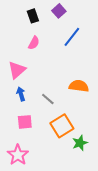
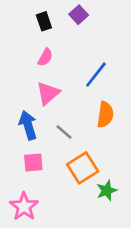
blue line: (72, 37) -> (96, 75), moved
pink triangle: (17, 70) -> (48, 93), moved
orange semicircle: (79, 86) -> (105, 115), turned 90
blue arrow: (21, 94) -> (28, 125), size x1.5

